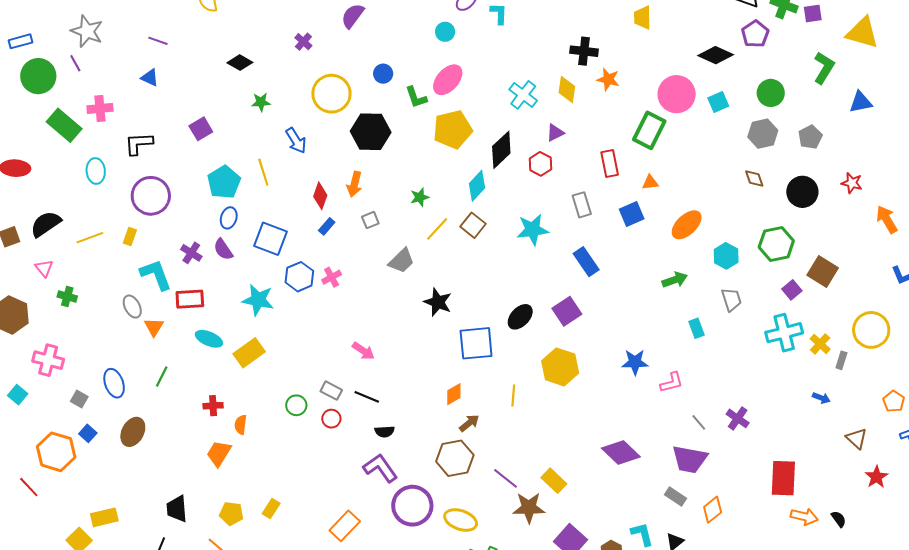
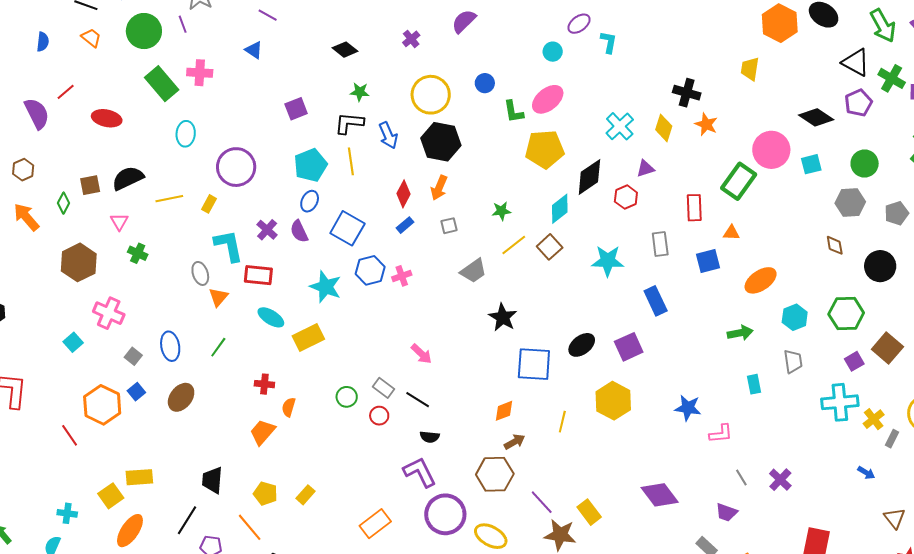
black hexagon: (371, 132) -> (441, 142), moved
black L-shape: (139, 144) -> (349, 123), moved
purple trapezoid: (690, 459) -> (726, 512), size x0.6

